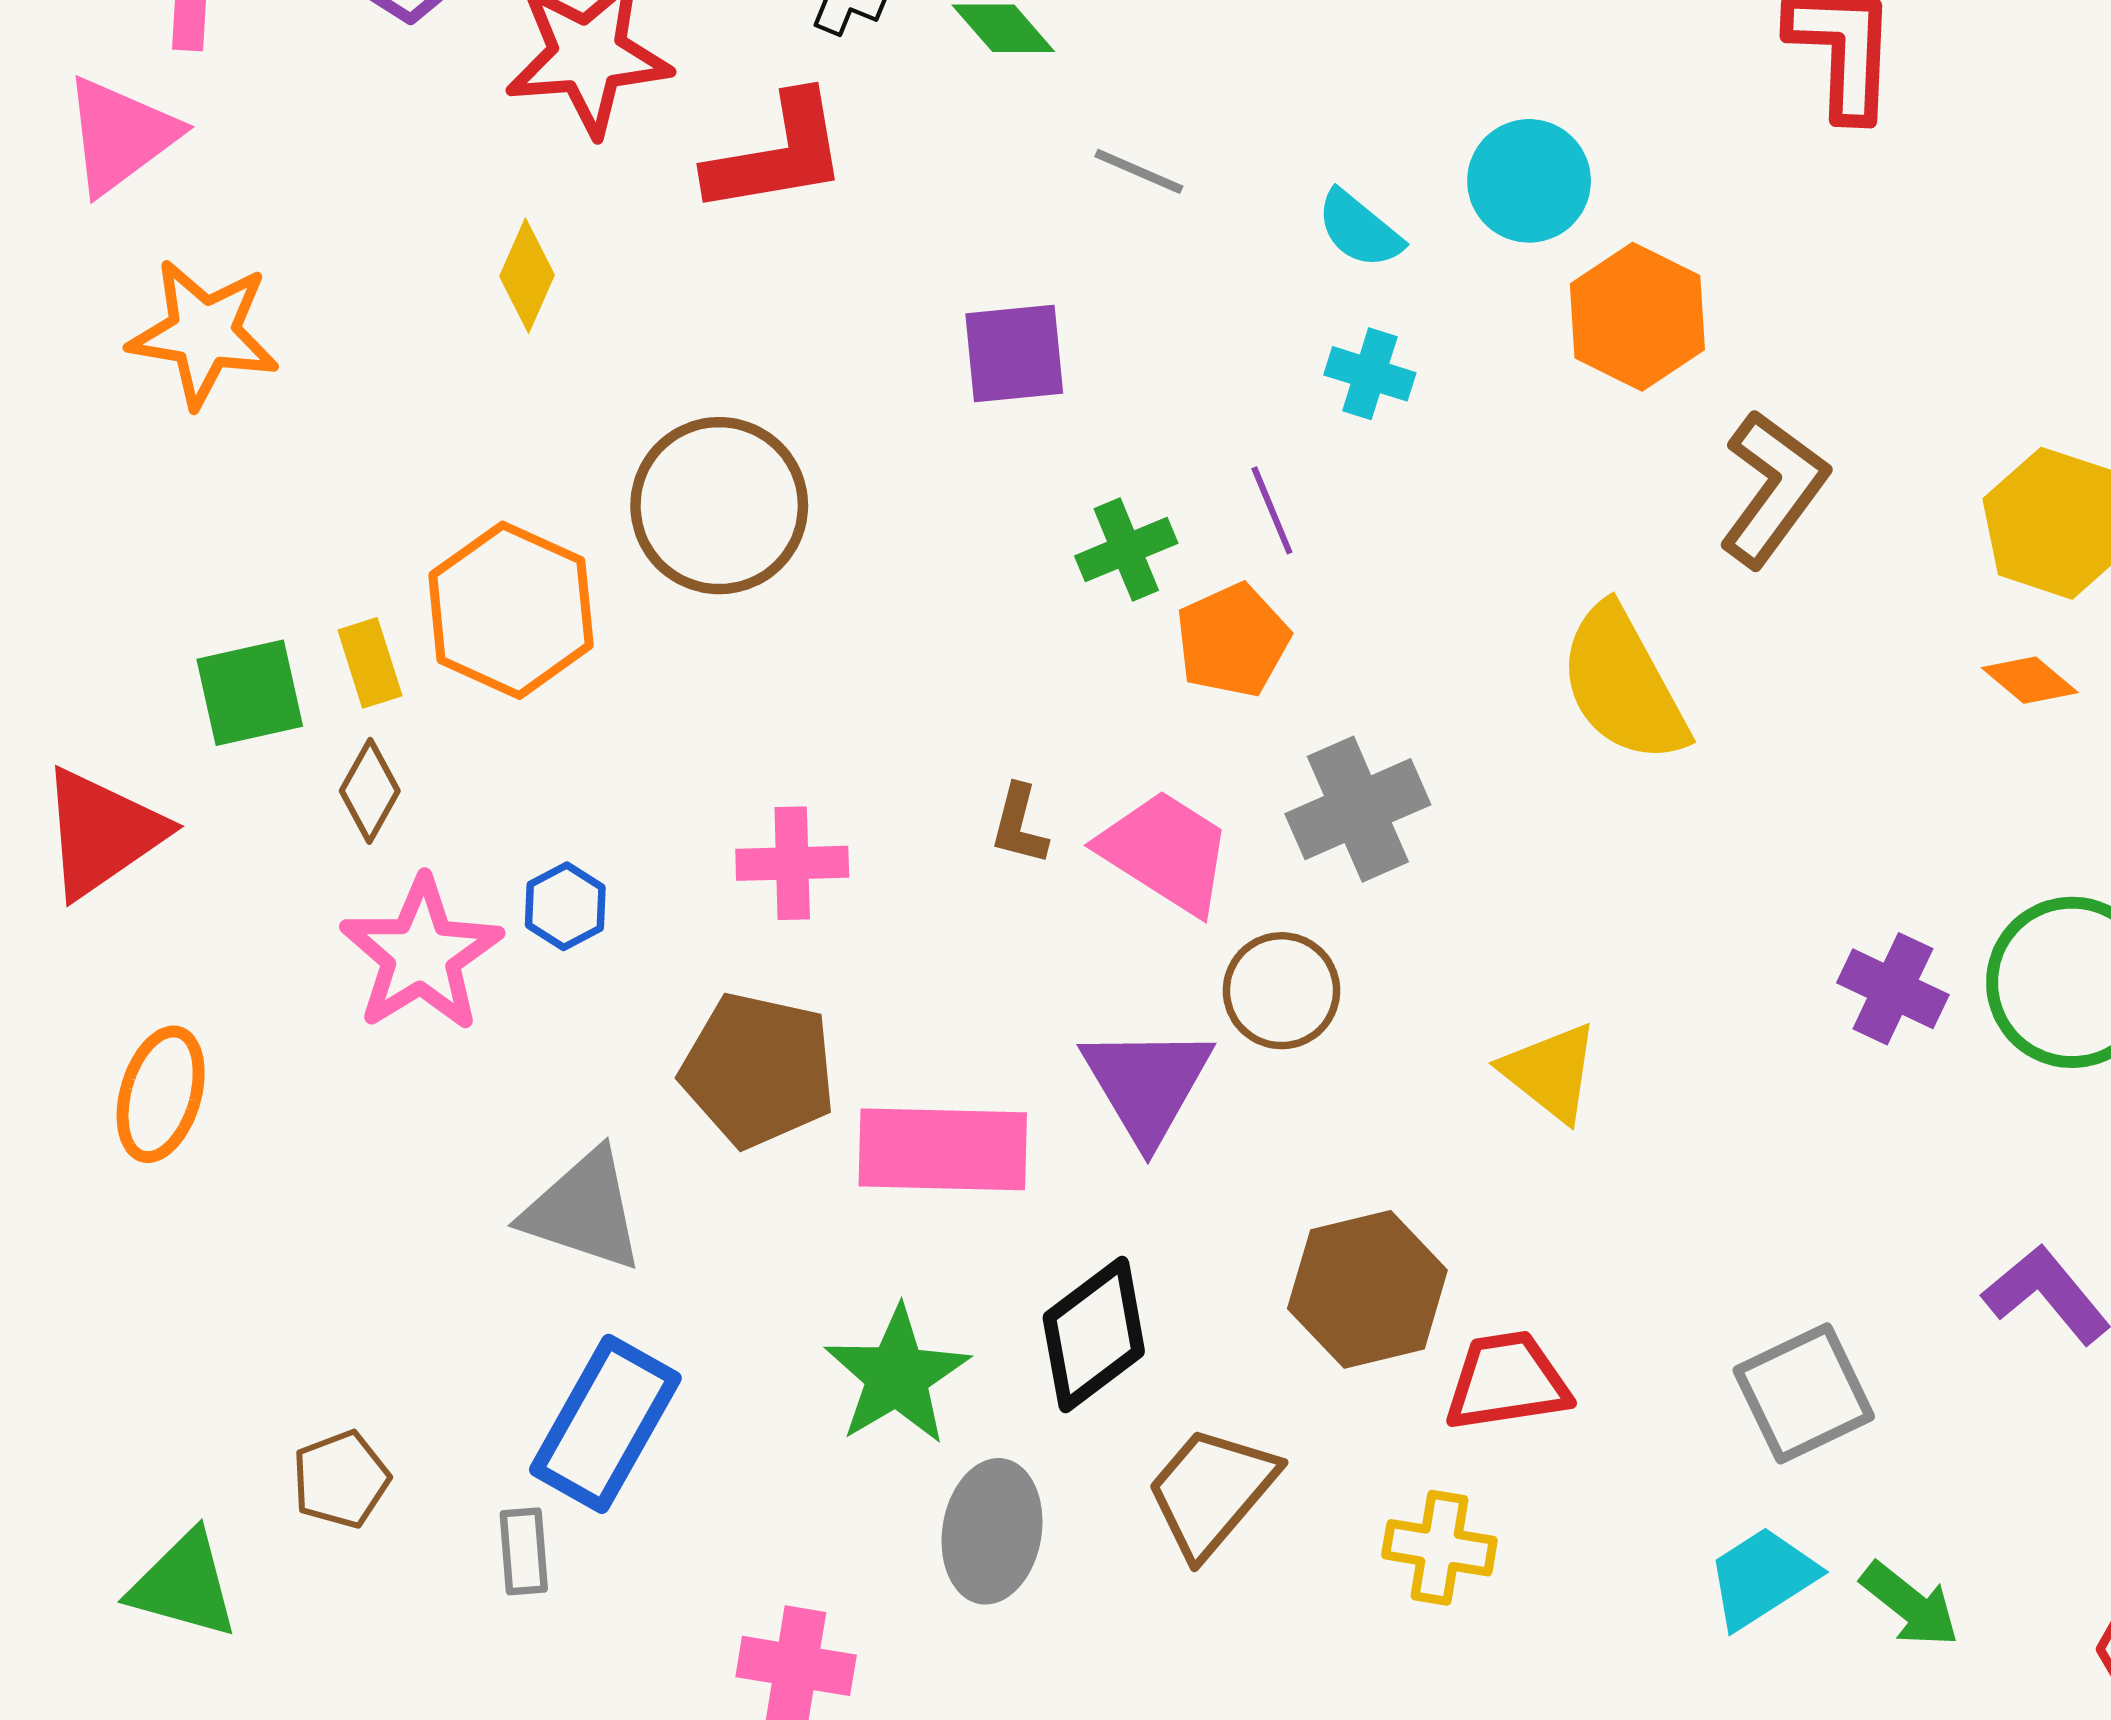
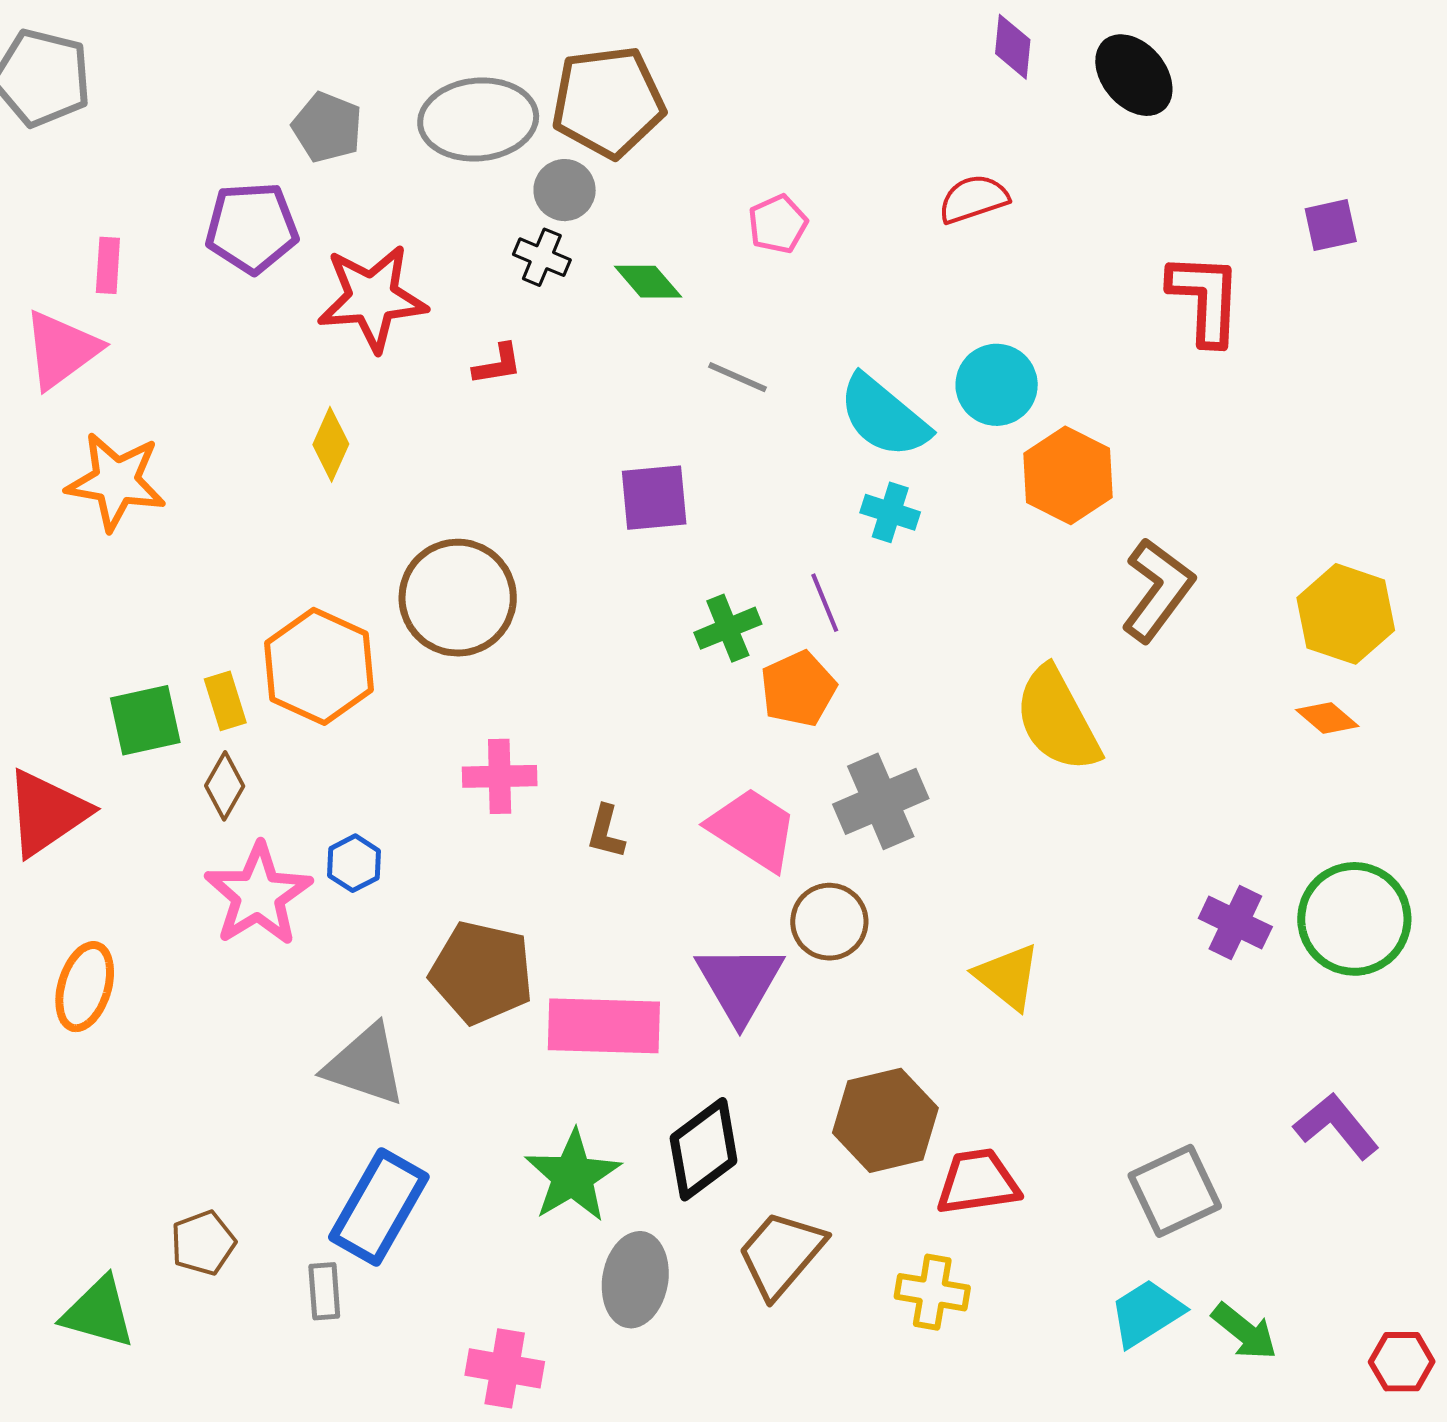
red L-shape: (777, 154) -> (497, 364), size x0.5
cyan semicircle: (1359, 229) -> (884, 416), size x1.6
brown L-shape: (1019, 825) -> (606, 832), moved
pink cross: (792, 863) -> (500, 776), moved

